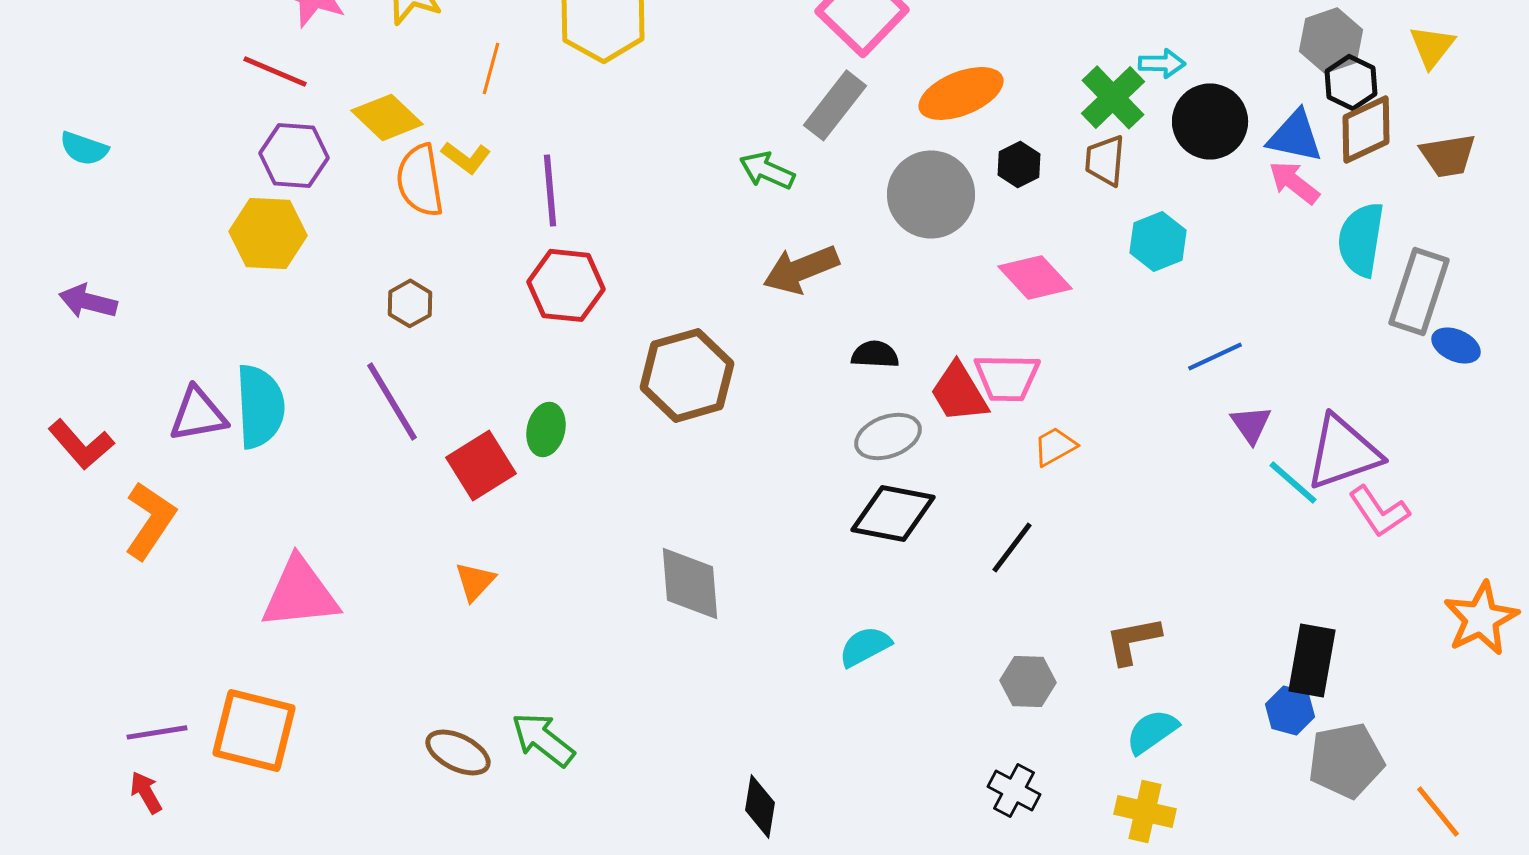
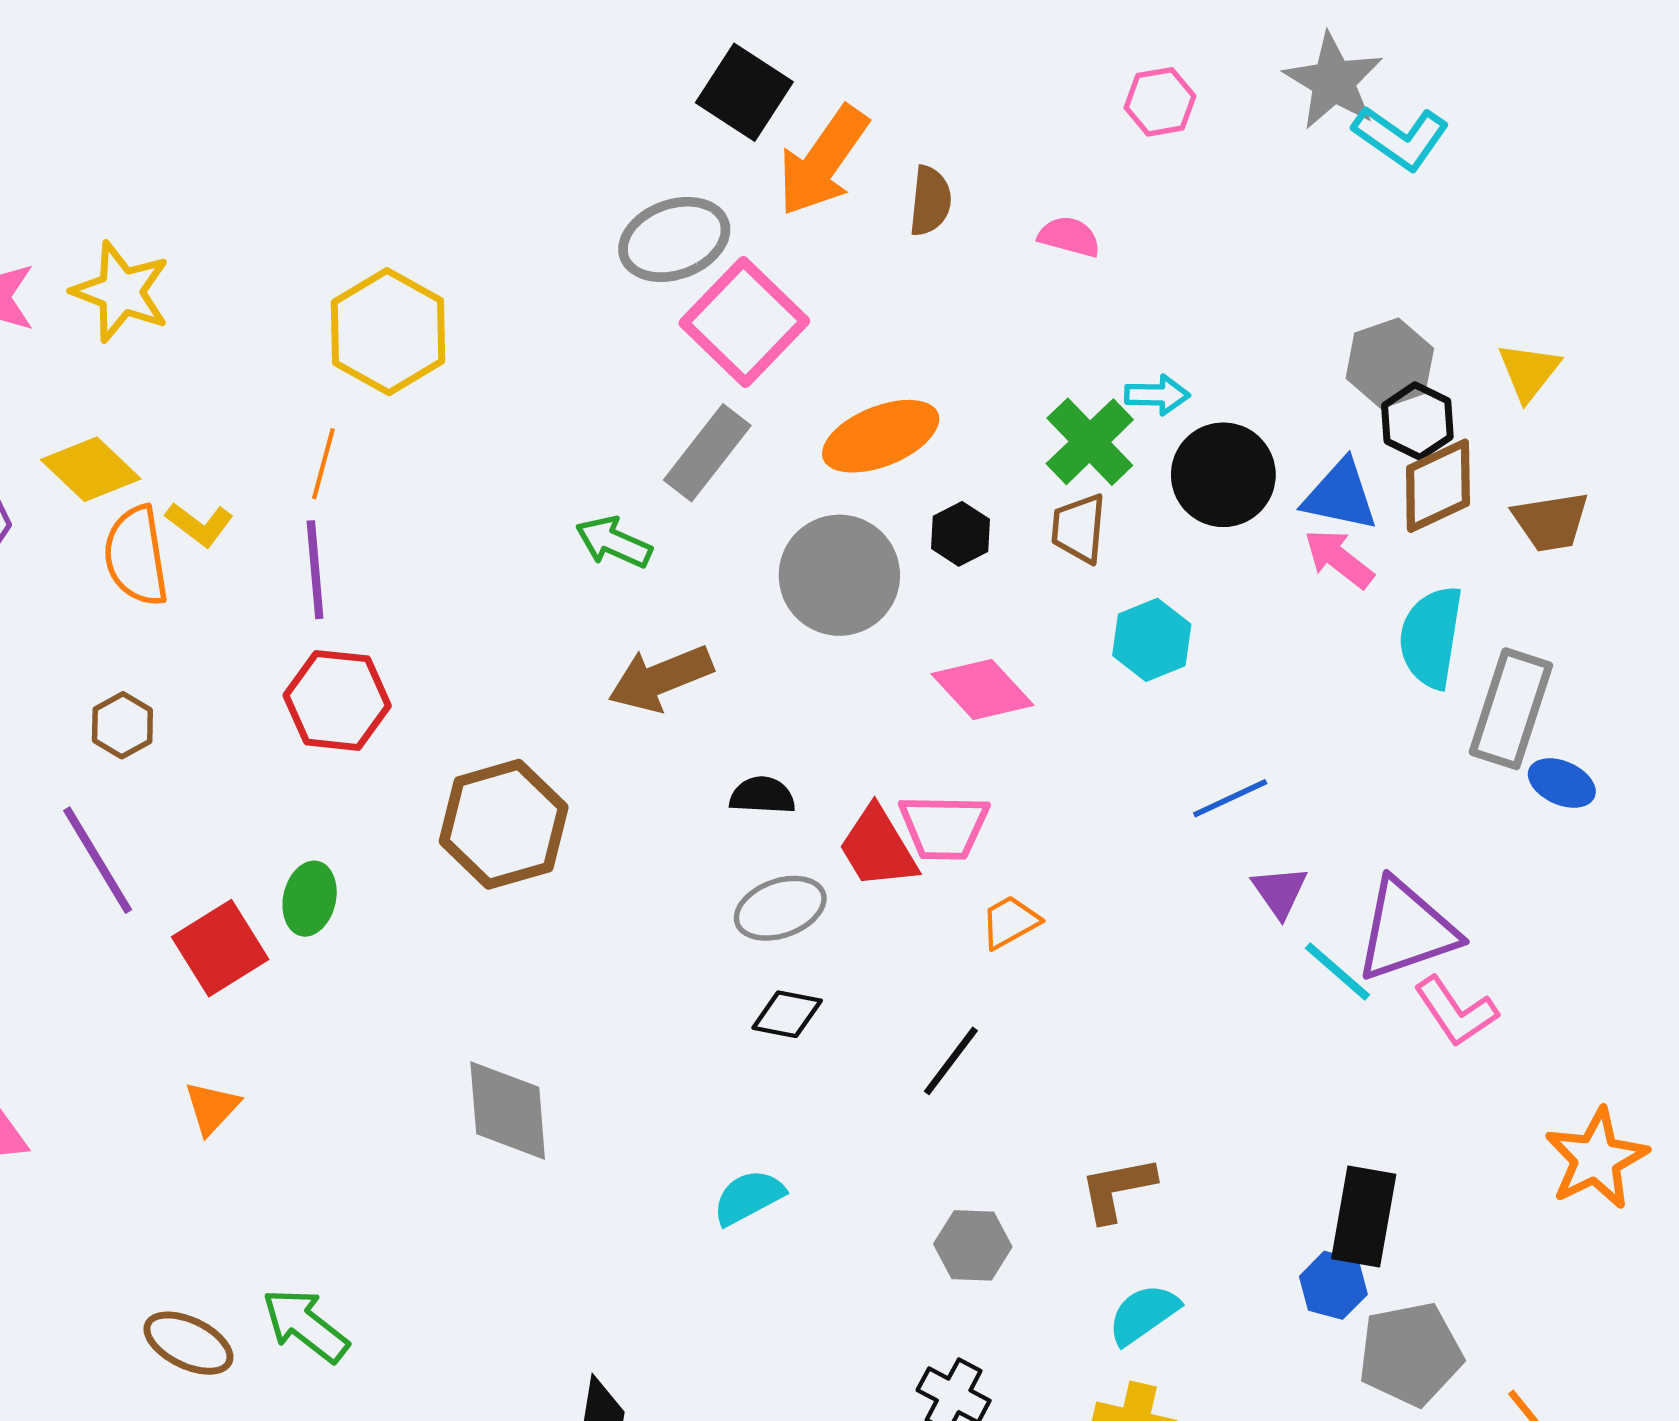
orange line: (491, 68) -> (323, 464), moved
black diamond: (893, 513) -> (787, 1014), size x0.6

